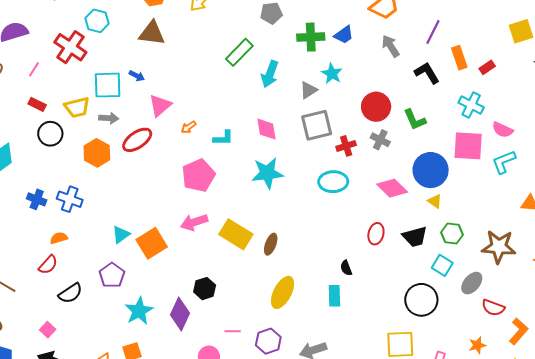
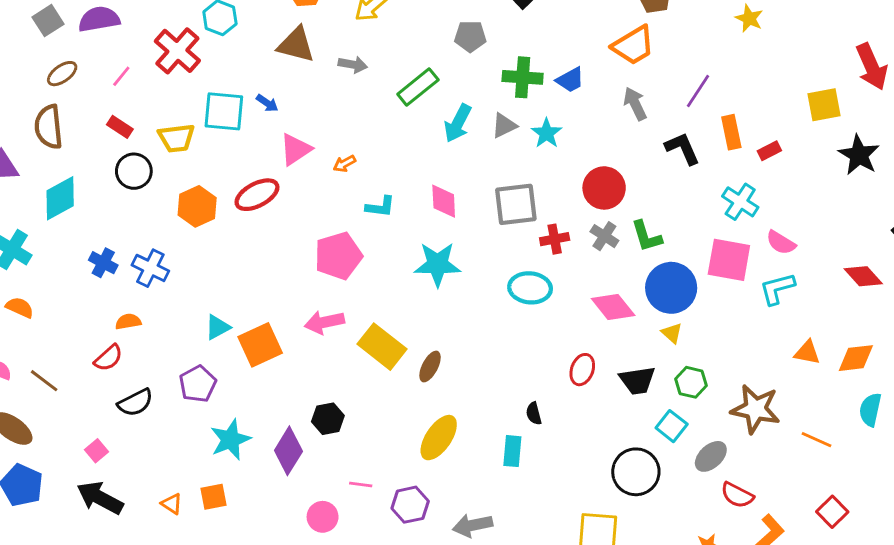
gray triangle: (308, 90) -> (504, 126), moved
gray arrow: (109, 118) -> (353, 65), moved
green L-shape: (415, 120) -> (647, 236), moved
orange arrow: (189, 127) -> (344, 164), moved

